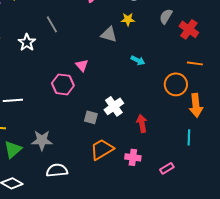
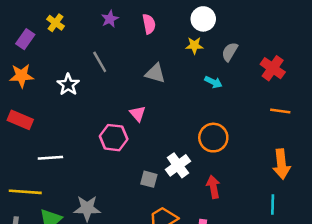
gray semicircle: (166, 16) -> (230, 52), moved
yellow star: (128, 19) -> (194, 45), moved
gray triangle: (109, 34) -> (155, 73), moved
cyan arrow: (138, 60) -> (213, 82), moved
orange circle: (176, 84) -> (213, 138), moved

